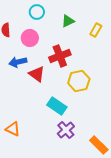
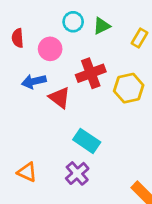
cyan circle: (37, 12) -> (73, 22), moved
yellow hexagon: (79, 81) -> (129, 88), moved
purple cross: (66, 130) -> (77, 173), moved

